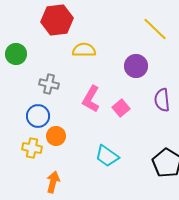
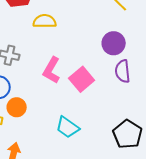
purple circle: (136, 66) -> (114, 43), moved
pink square: (121, 108) -> (82, 79), size x1.4

